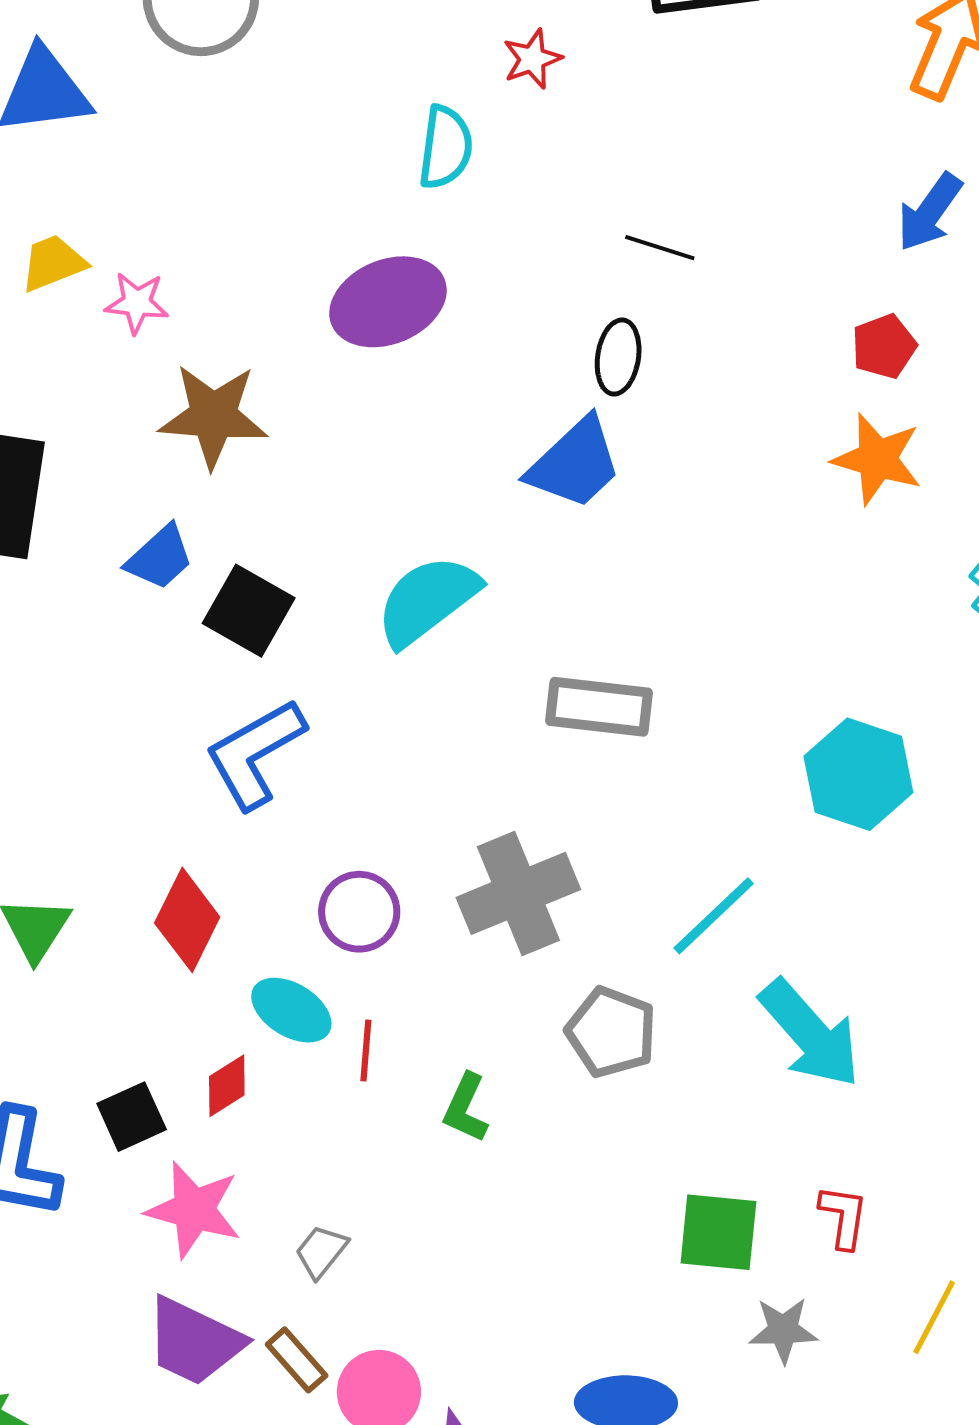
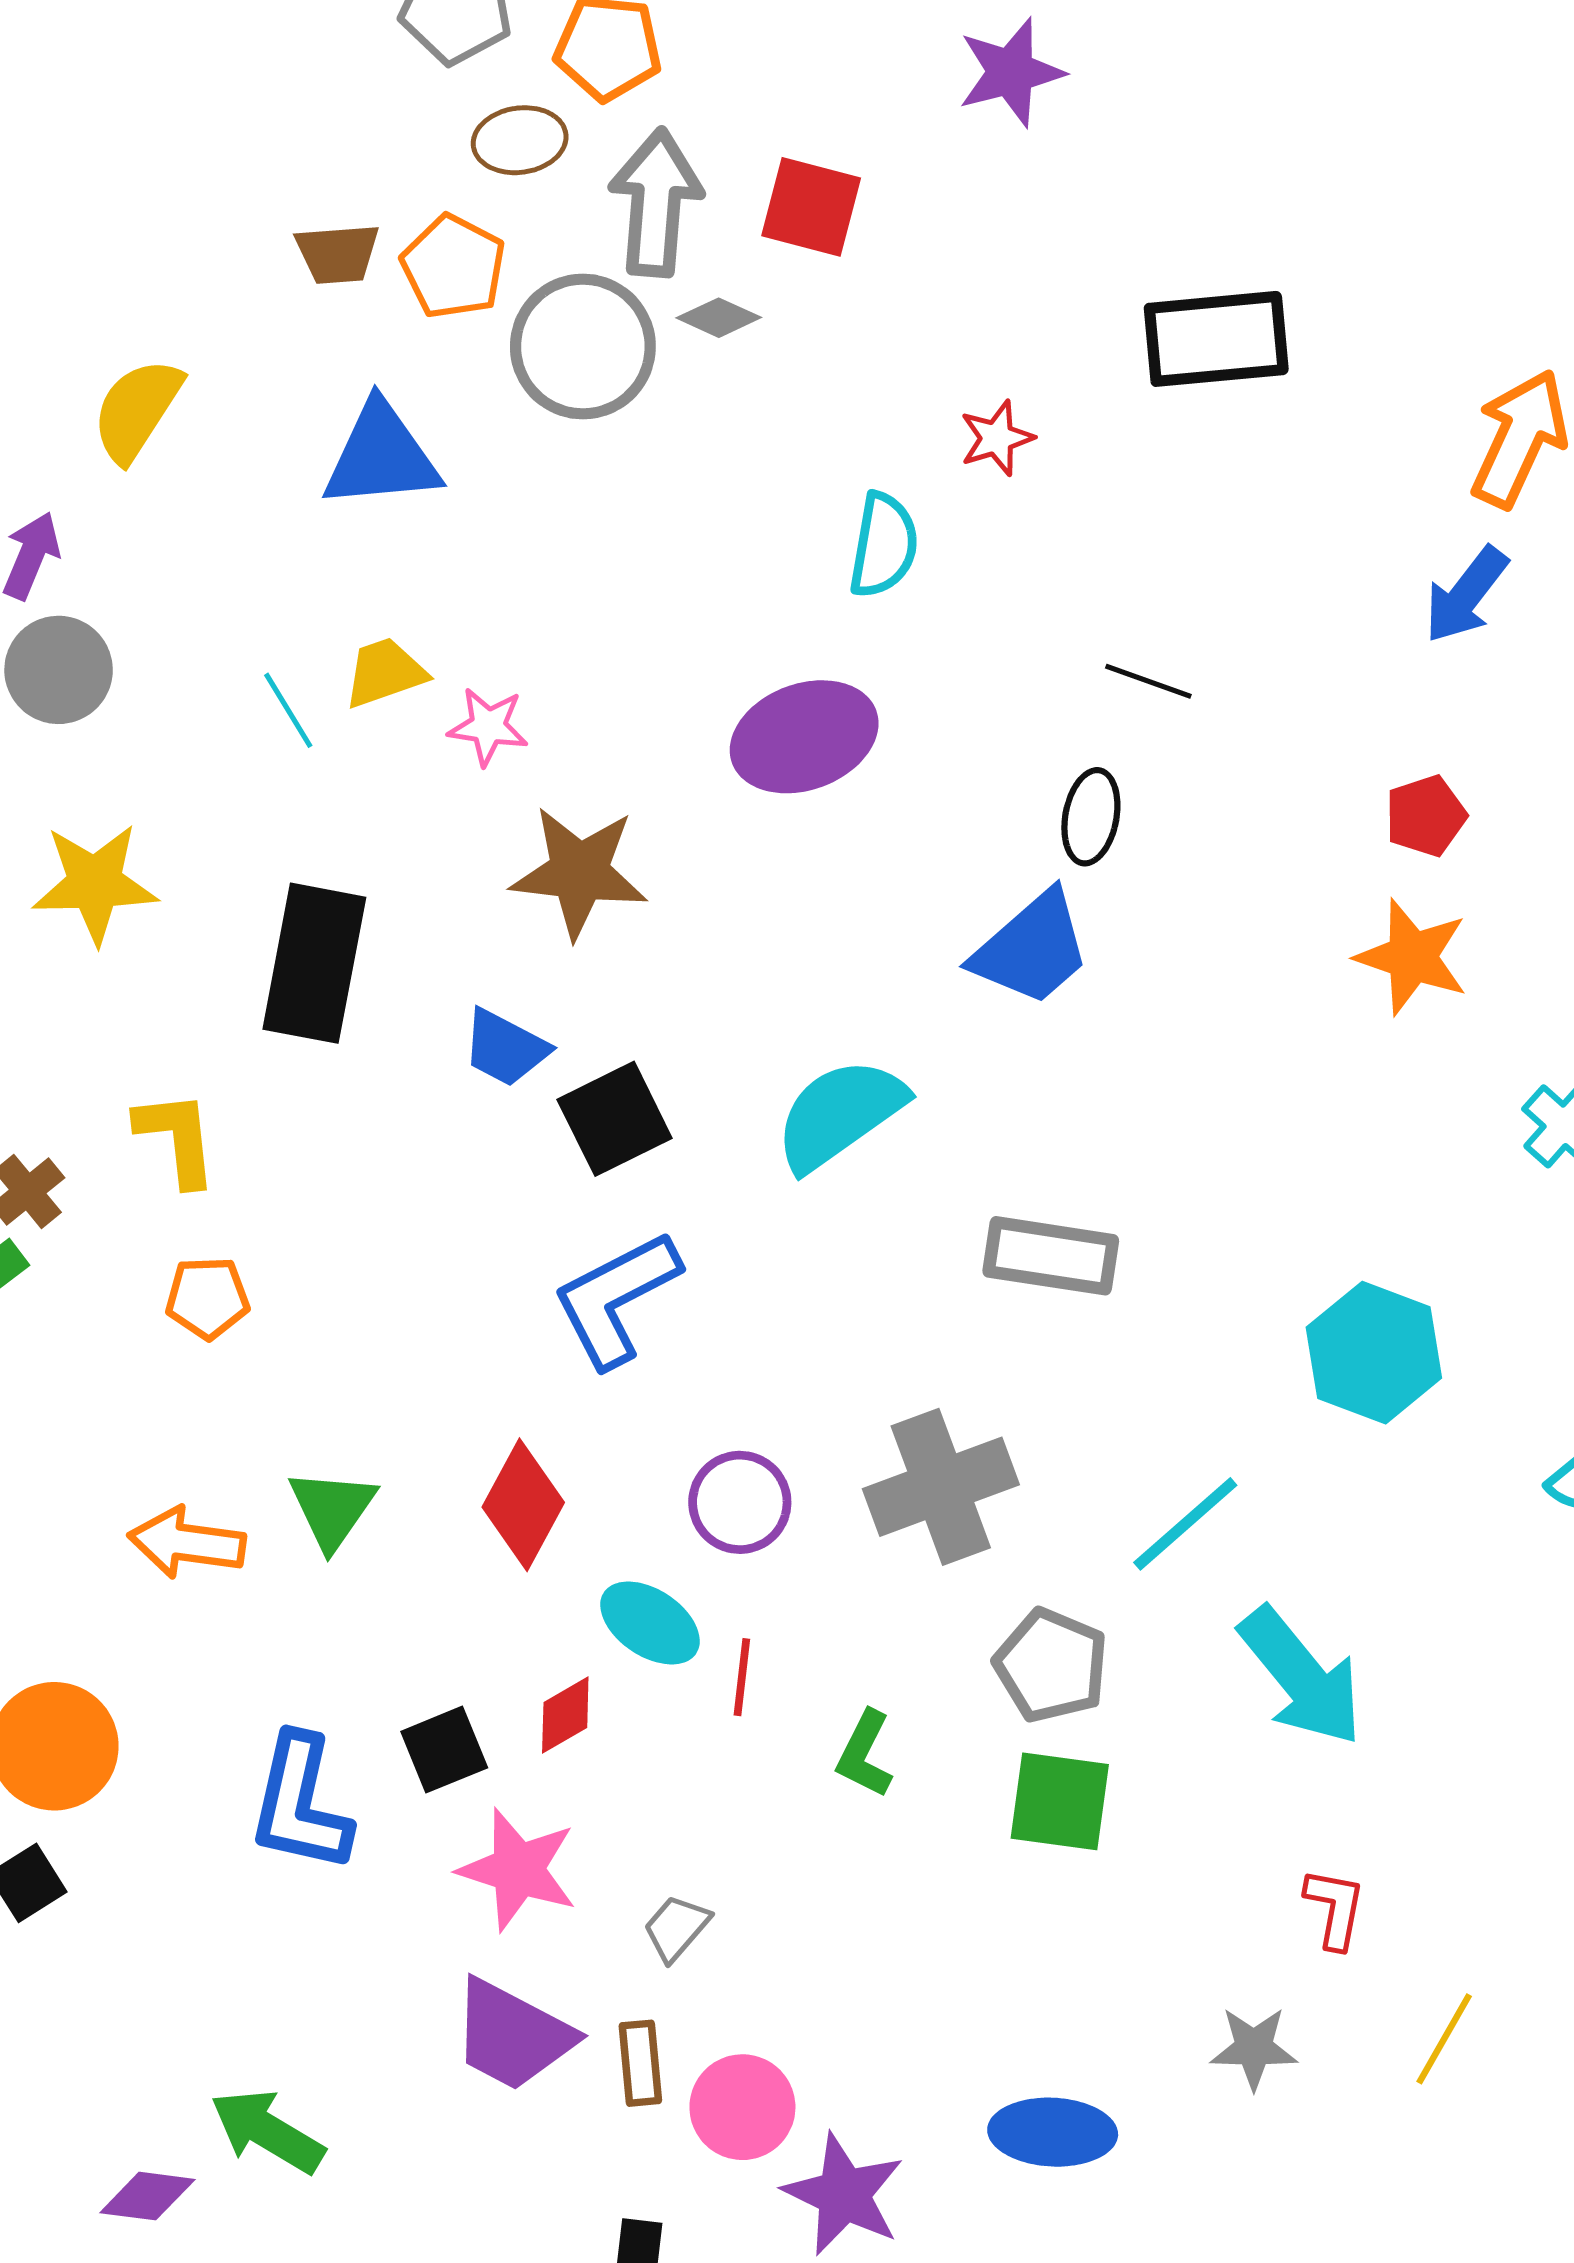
blue arrow: (930, 212) -> (1466, 595), moved
blue trapezoid: (160, 558) -> (505, 1048), turned 68
black square: (249, 611) -> (615, 1119), turned 32
green square: (718, 1232) -> (1060, 1801), moved
brown rectangle: (297, 1360) -> (640, 2063), turned 34

